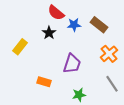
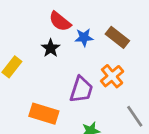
orange cross: (109, 54) -> (112, 76), moved
orange rectangle: (44, 82) -> (44, 114), size x1.5

